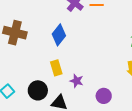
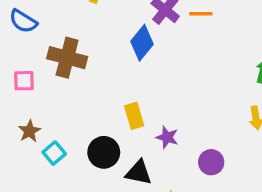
blue diamond: (59, 35) -> (142, 43), moved

